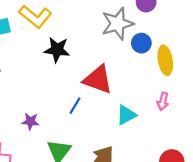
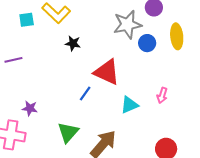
black star: (57, 50) -> (73, 43), size x0.7
yellow ellipse: (165, 60) -> (177, 36), moved
purple star: (30, 121) -> (30, 108), moved

